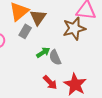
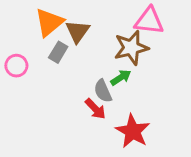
green arrow: (43, 52) -> (121, 78), moved
red arrow: (50, 82) -> (95, 109), moved

